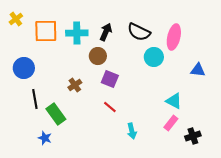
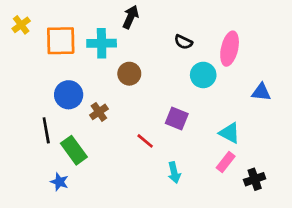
black arrow: (106, 32) -> (131, 17), moved
black semicircle: (139, 32) -> (183, 42), size x0.6
blue circle: (24, 68) -> (69, 95), moved
purple square: (110, 79) -> (177, 119), moved

